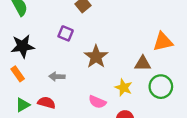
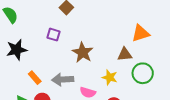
orange rectangle: (18, 74) -> (35, 78), moved
gray arrow: (57, 77) -> (63, 80), moved, size x1.5

